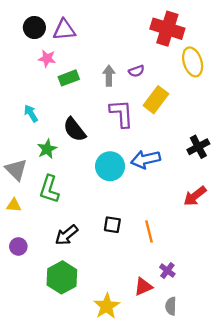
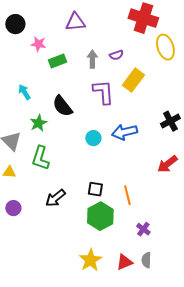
black circle: (34, 28) -> (15, 24), moved
purple triangle: (64, 30) -> (75, 22), moved
cyan circle: (110, 166) -> (93, 138), size x0.6
green hexagon: (62, 277) -> (100, 216), moved
red triangle: (143, 287) -> (124, 262), moved

